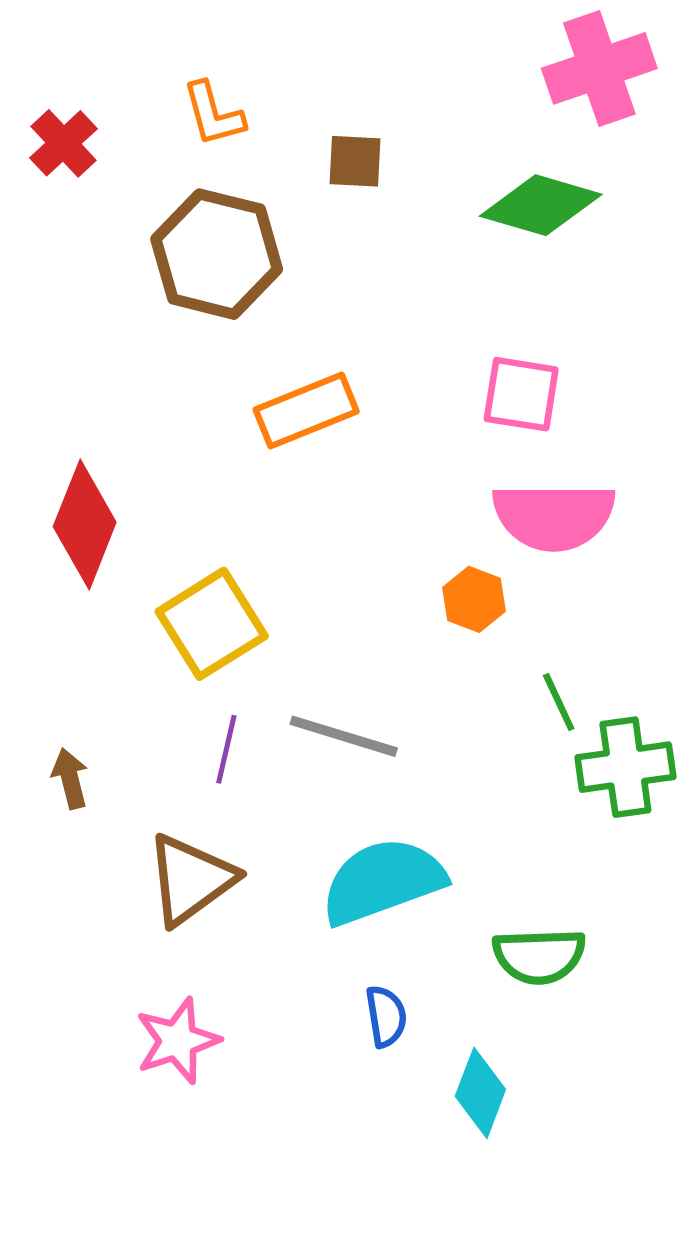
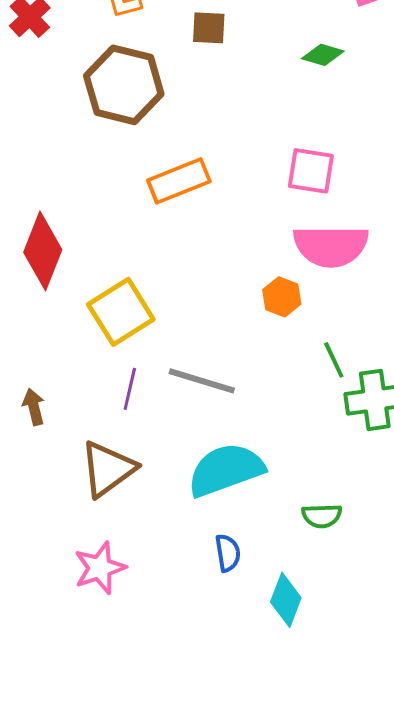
green diamond: (541, 205) -> (323, 55), size x0.6
green semicircle: (539, 956) -> (322, 516), size x0.7

